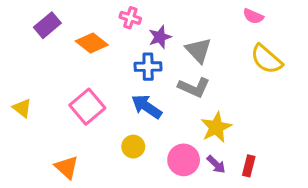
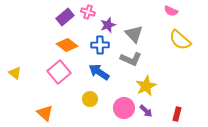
purple rectangle: (47, 25) -> (65, 17), moved
orange diamond: (92, 43) -> (67, 45), moved
red rectangle: (249, 166) -> (177, 114), moved

